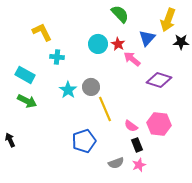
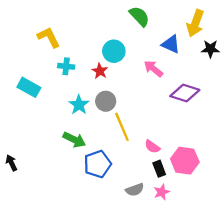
blue triangle: (147, 38) -> (171, 44), turned -48
red star: (118, 44) -> (100, 71), moved
green arrow: (27, 101) -> (74, 140), moved
pink hexagon: (159, 124) -> (185, 161), moved

